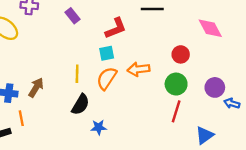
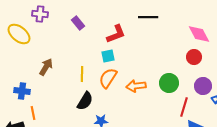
red circle: (181, 54) -> (194, 57), moved
orange arrow: (139, 69) -> (136, 86), moved
brown arrow: (36, 87) -> (46, 67), moved
red line: (176, 111) -> (184, 107), moved

